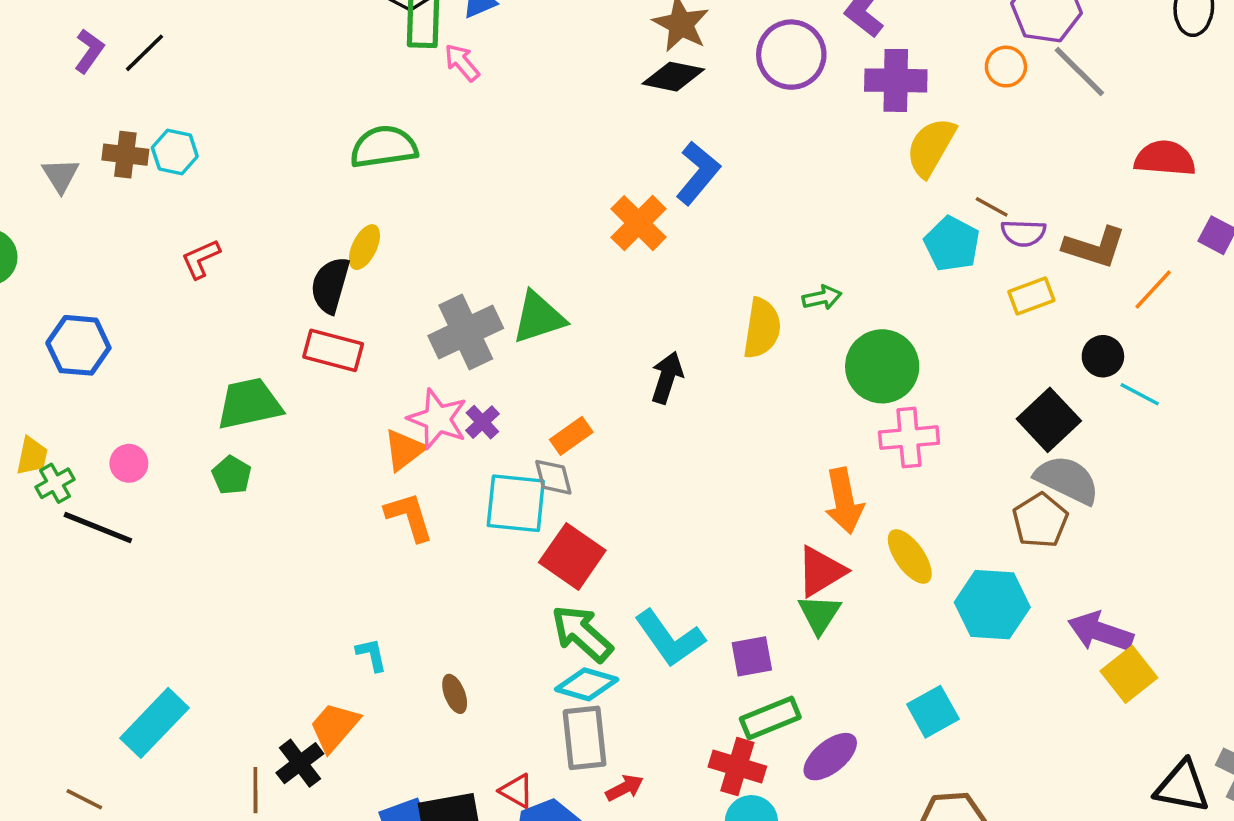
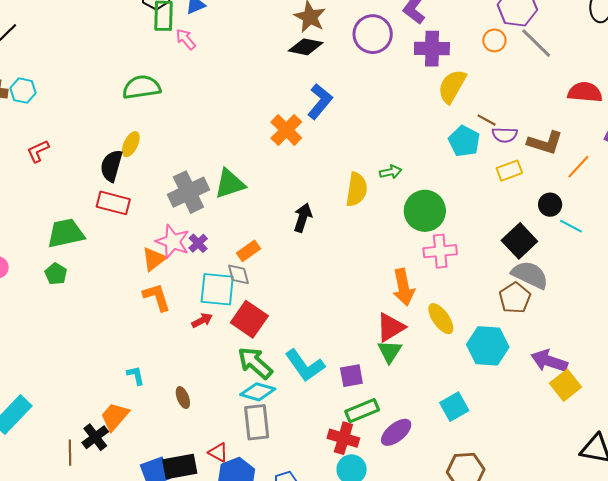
red arrow: (625, 788) -> (202, 320), moved

